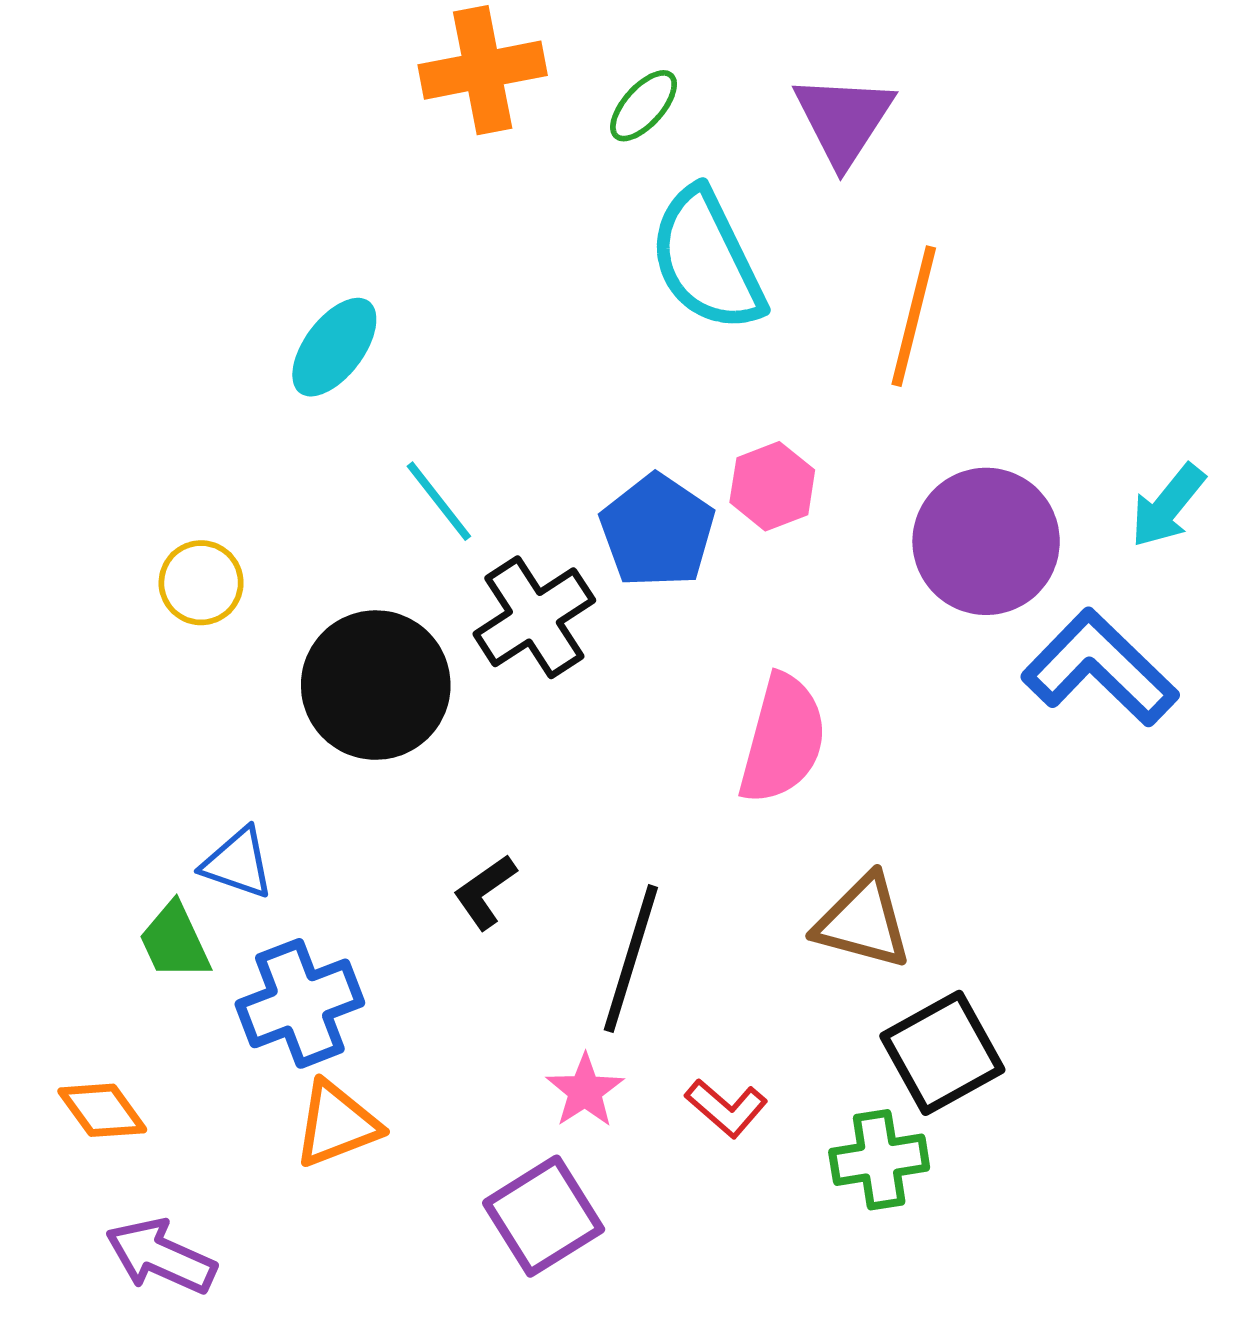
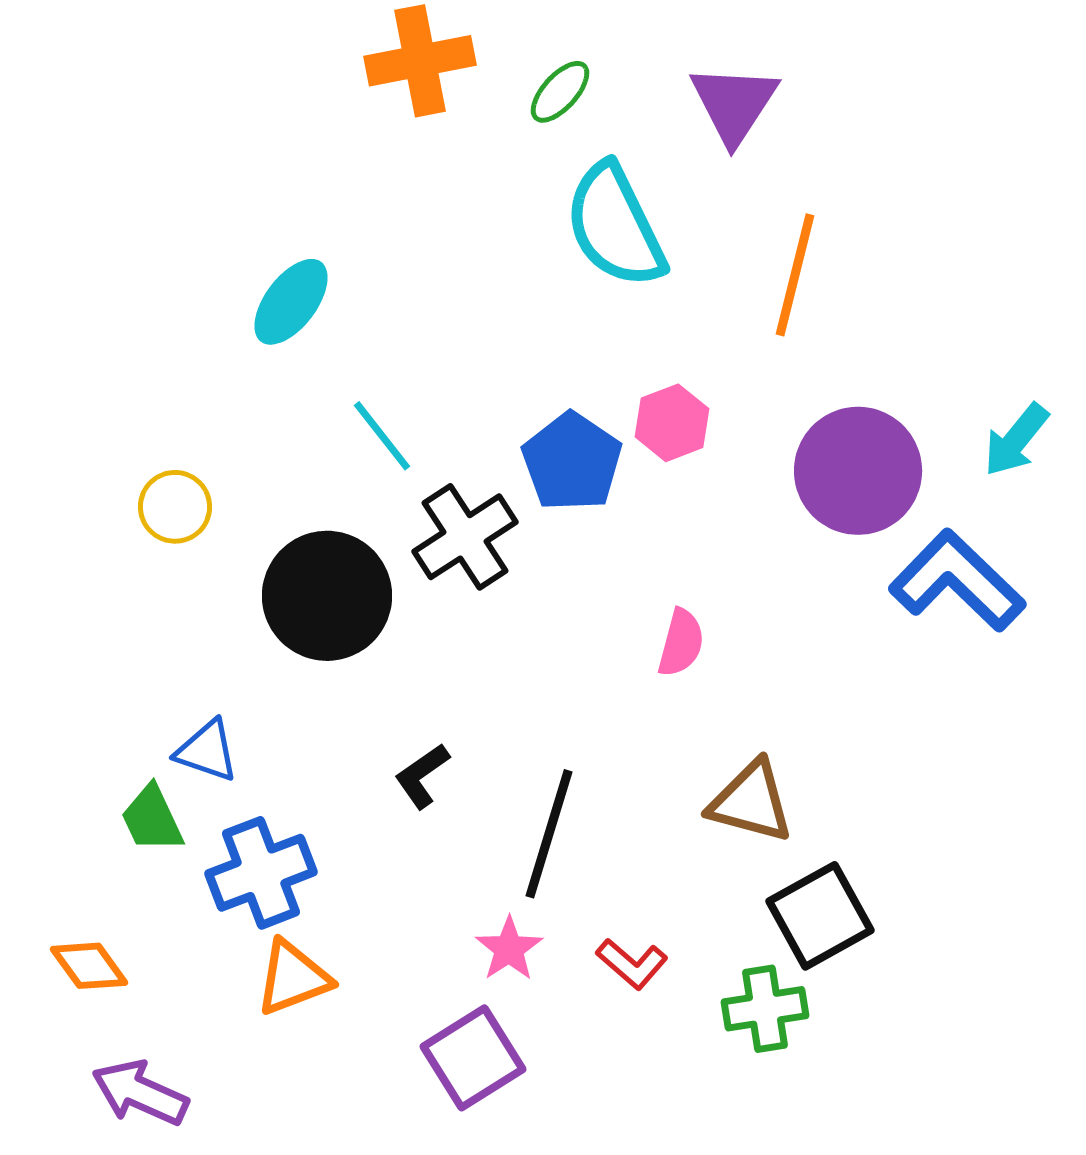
pink semicircle: (783, 739) -> (681, 643), size x0.6

